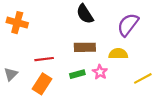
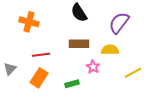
orange cross: (17, 23) -> (29, 22), moved
green rectangle: (77, 74) -> (72, 84), moved

